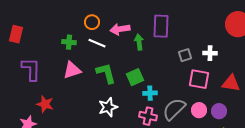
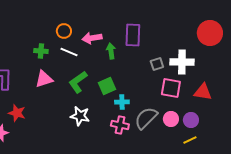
white cross: (210, 53) -> (182, 62), size x1.6
green L-shape: (106, 73) -> (78, 82), turned -110
white star: (108, 107) -> (80, 116), turned 30

